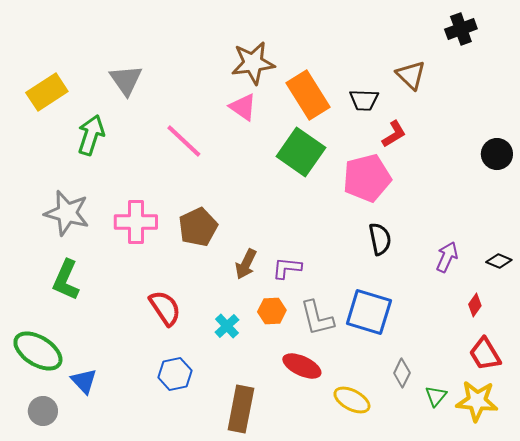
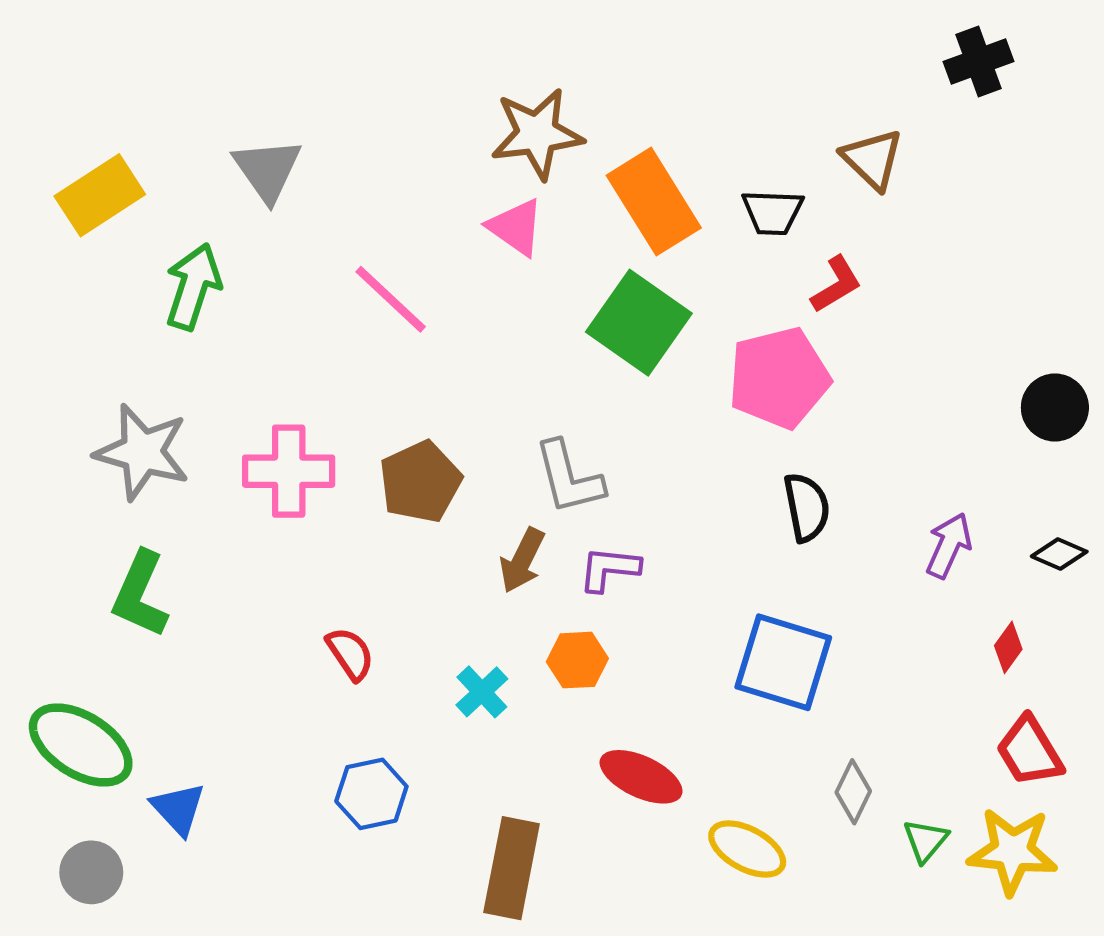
black circle: (497, 154) -> (1055, 408), moved
red semicircle: (165, 308) -> (350, 654), size x0.7
gray L-shape: (317, 318) -> (569, 478), moved

